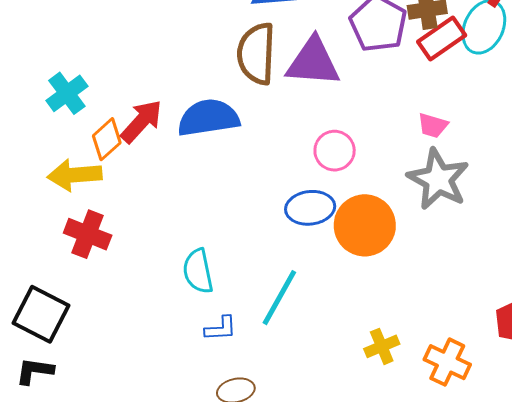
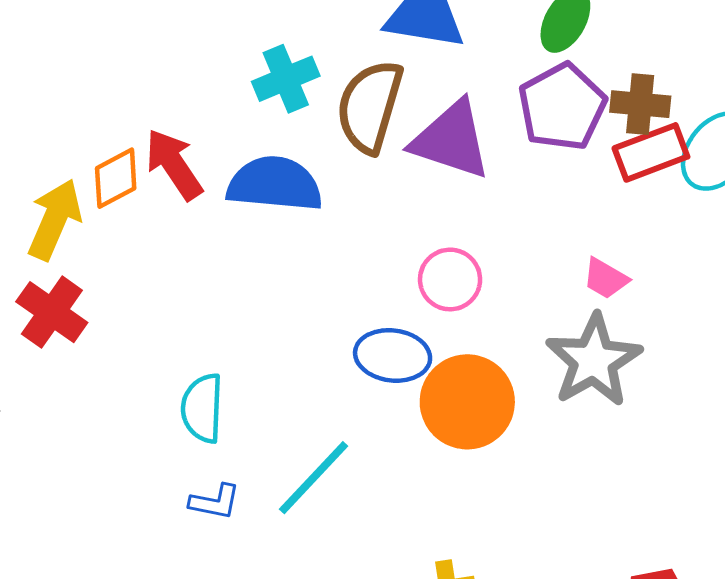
cyan cross: (67, 93) -> (286, 79), moved
red arrow: (141, 121) -> (174, 164), turned -90
yellow arrow: (75, 175) -> (55, 219), turned 104

